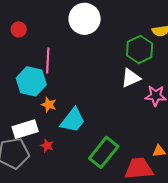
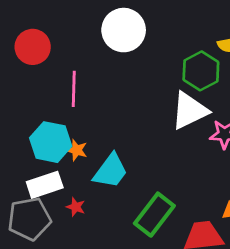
red circle: (19, 29) -> (33, 47), size x1.6
white triangle: (131, 78) -> (189, 111), size x1.4
cyan hexagon: (31, 81) -> (51, 142), moved

